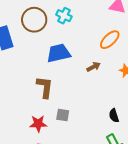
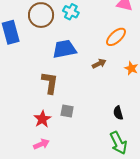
red star: (38, 124) -> (42, 119), turned -30

